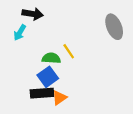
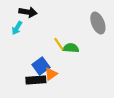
green semicircle: (51, 58) -> (71, 48), moved
orange triangle: (59, 98) -> (51, 74), moved

